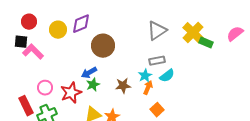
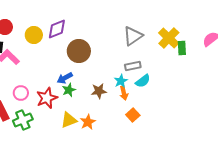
green rectangle: (206, 43) -> (182, 48), turned 64
orange arrow: (148, 88) -> (124, 93), turned 144

